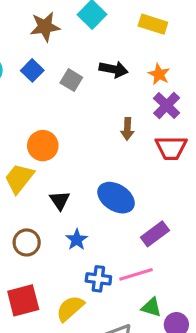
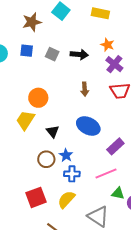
black arrow: (114, 69) -> (79, 55), moved
blue square: (32, 70) -> (27, 51), turned -32
brown arrow: (127, 129) -> (85, 89), moved
brown circle: (27, 242) -> (46, 159), moved
blue cross: (98, 279) -> (72, 174), moved

